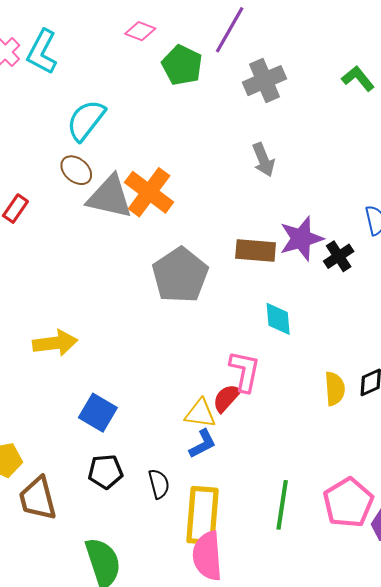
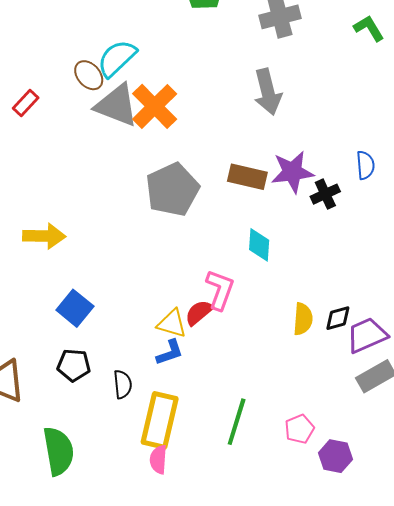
cyan semicircle: (86, 120) -> (117, 58), moved
gray arrow: (263, 160) -> (268, 92), size x1.4
pink pentagon: (348, 503) -> (300, 429), size x0.6
pink semicircle: (207, 556) -> (158, 459), size x0.6

